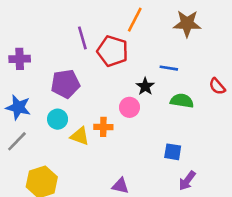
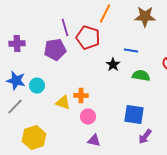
purple pentagon: (65, 84) -> (55, 50), moved
pink circle: (130, 107) -> (88, 117), moved
cyan circle: (58, 119) -> (37, 86), moved
blue square: (173, 152) -> (134, 115), size x1.5

